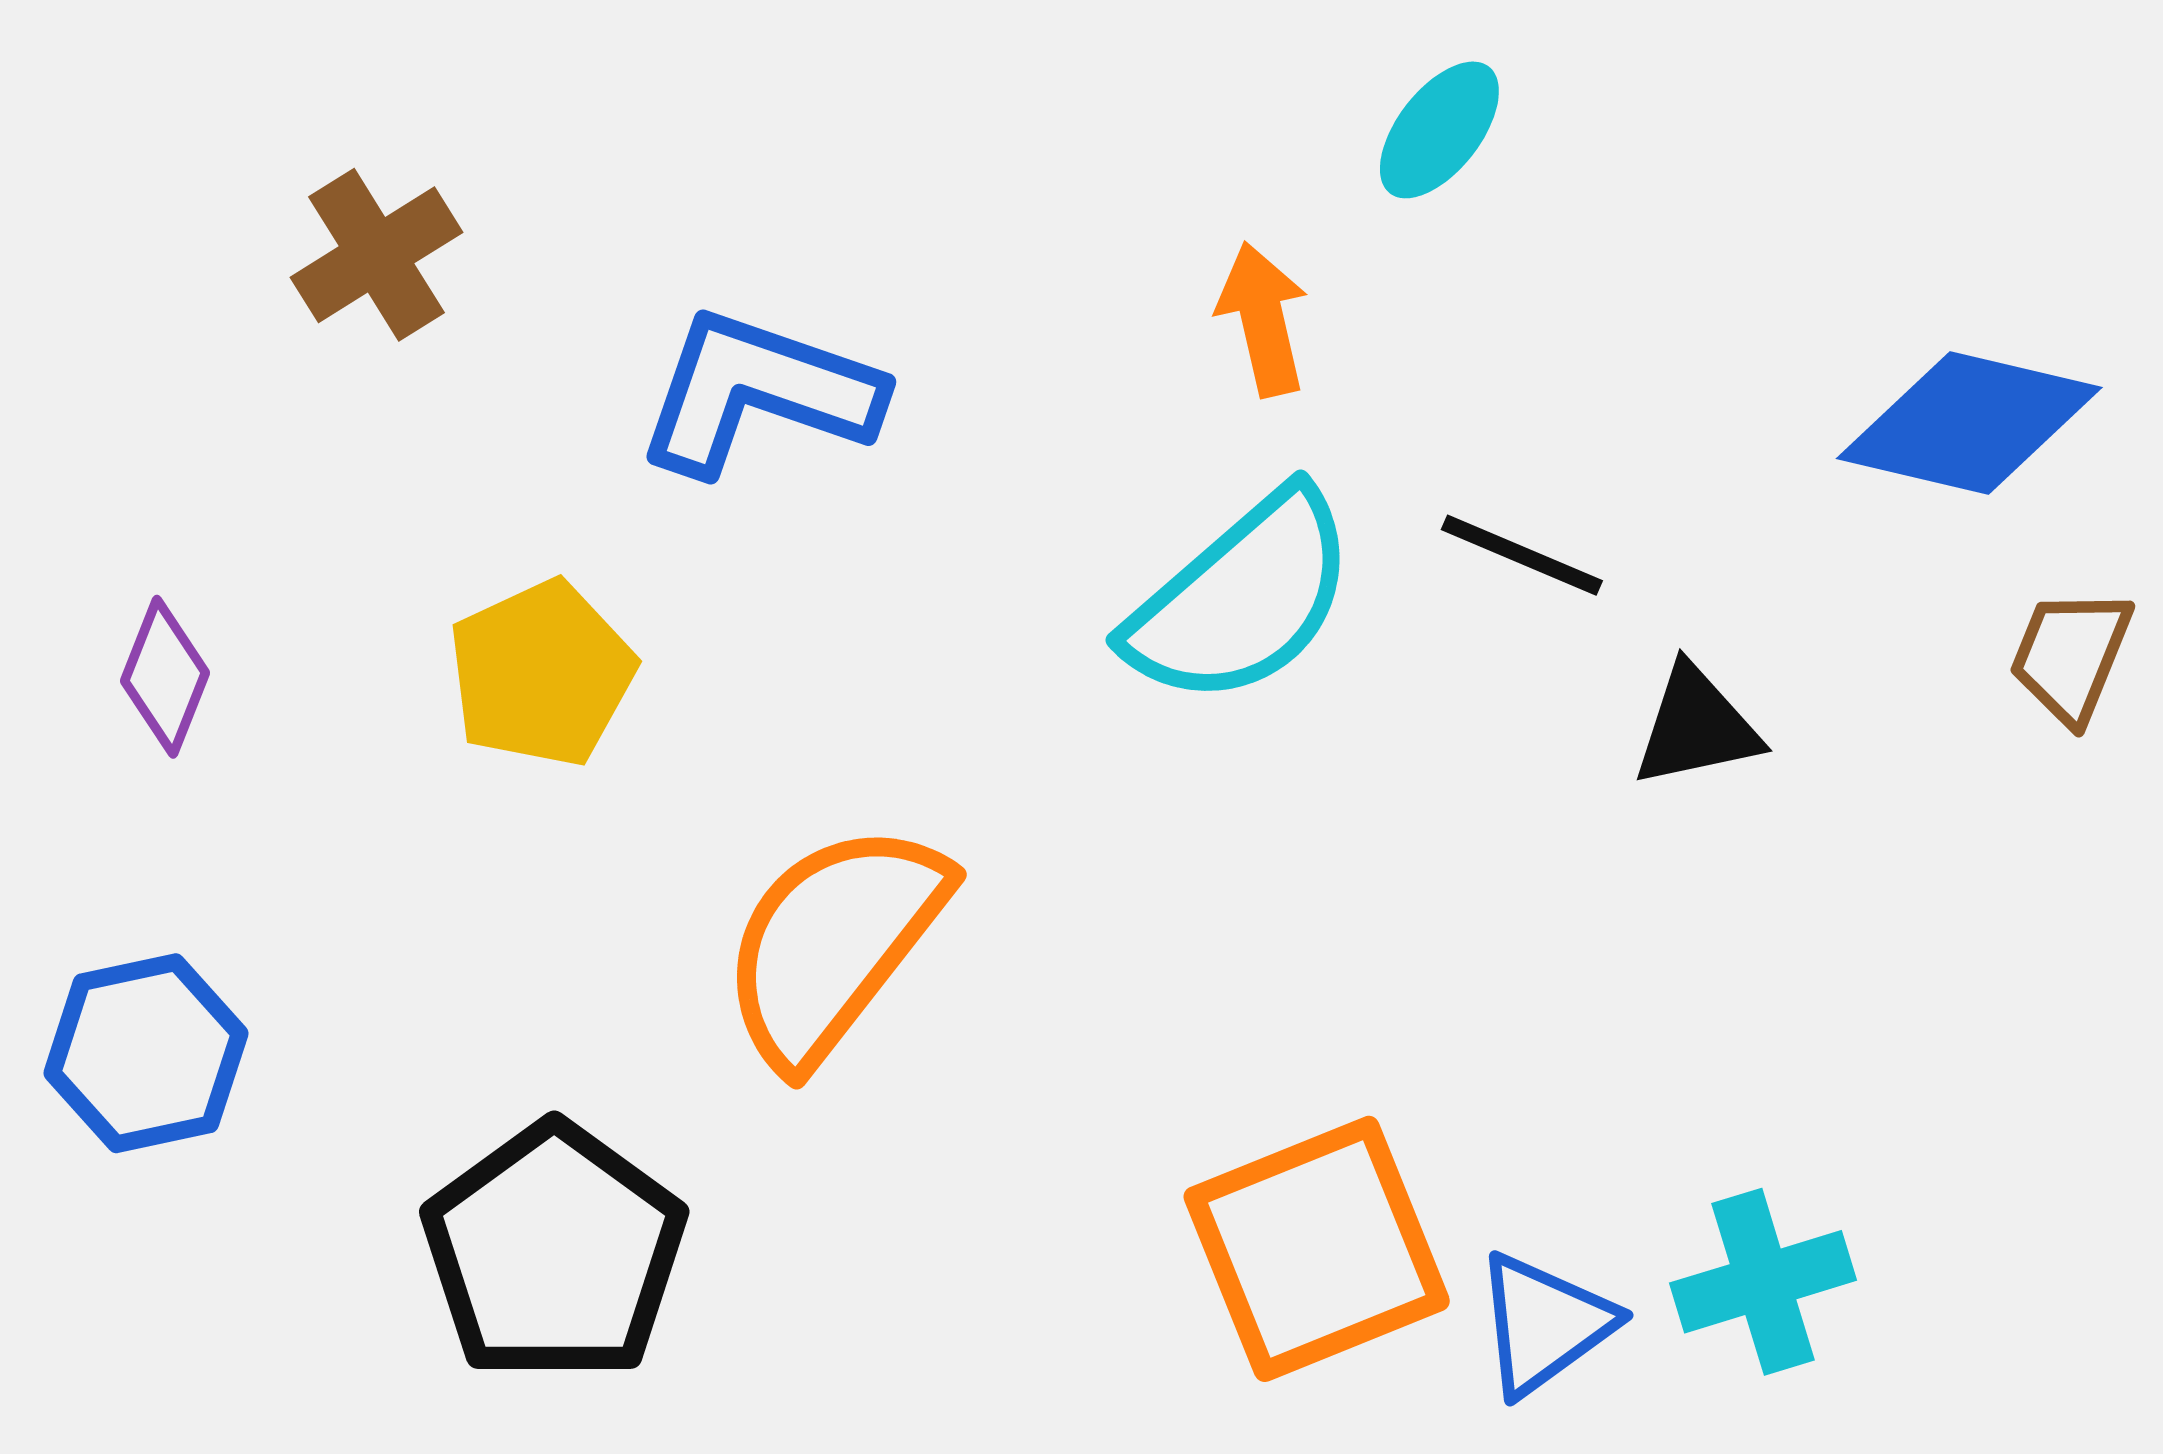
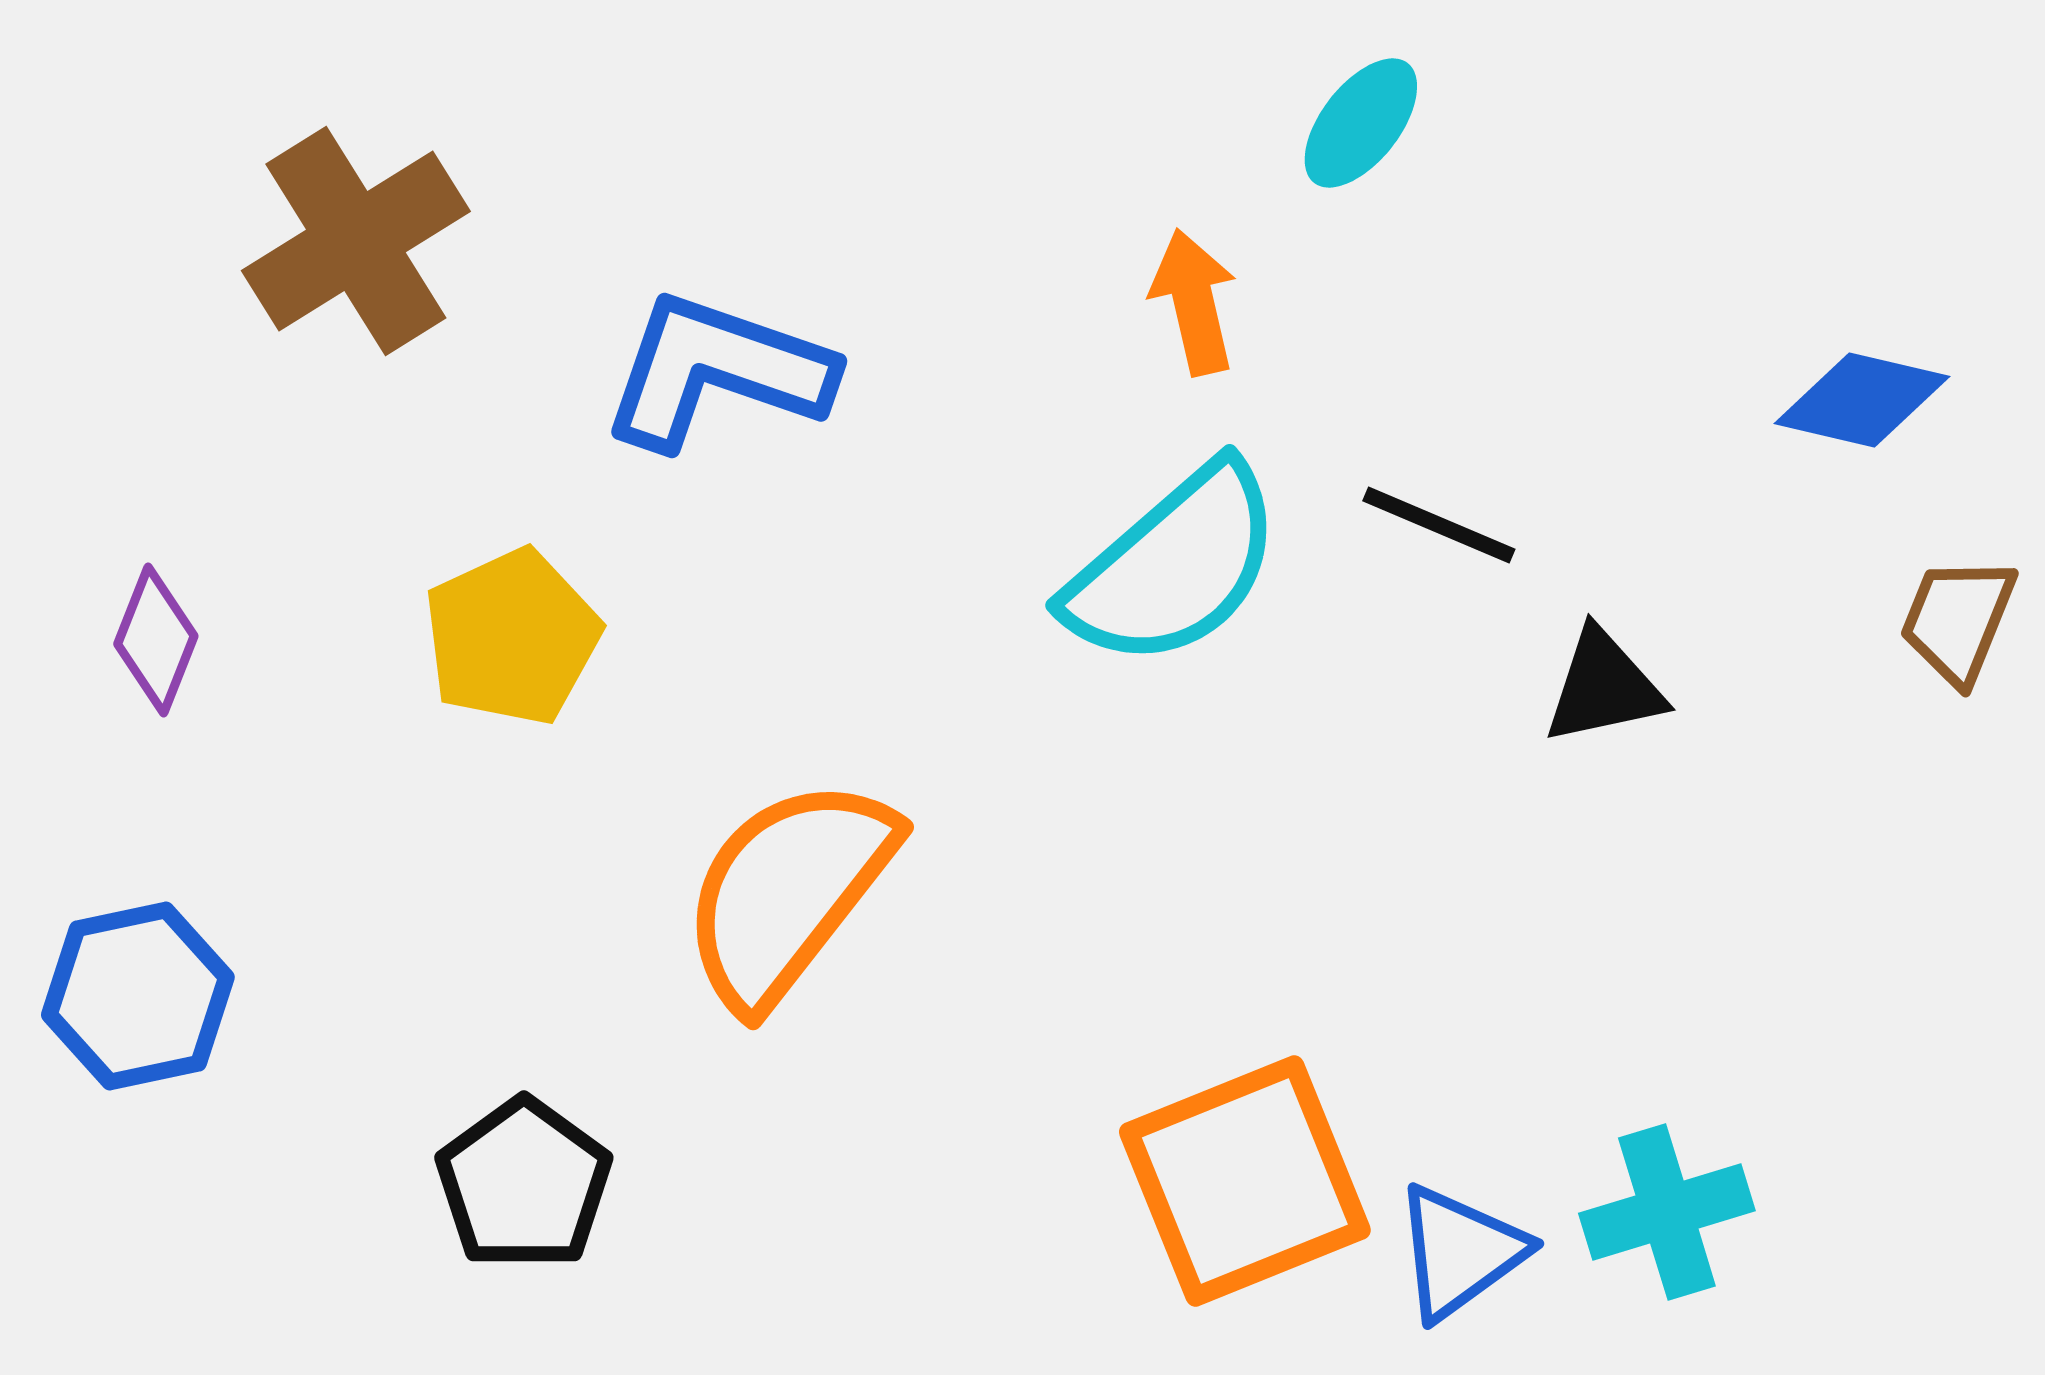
brown cross: (377, 255) -> (356, 241), size x1.4
blue diamond: (1969, 423) -> (1862, 400), size x0.7
black pentagon: (554, 1252) -> (524, 1184), size x0.7

